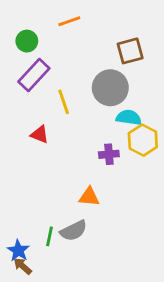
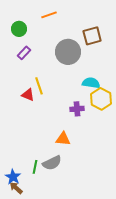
purple rectangle: (34, 75) -> (24, 53), size x0.6
gray circle: (110, 88) -> (68, 52), moved
yellow line: (64, 102) -> (39, 86), moved

